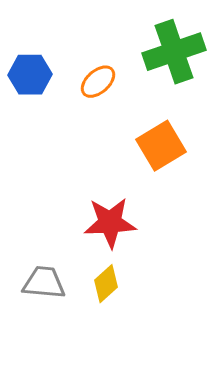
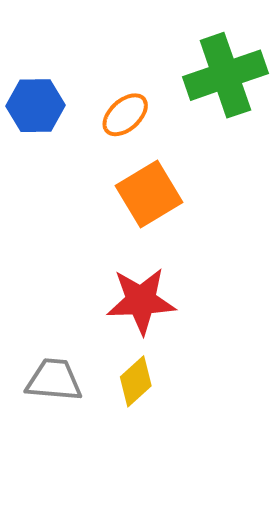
orange square: (161, 146) -> (149, 194), moved

